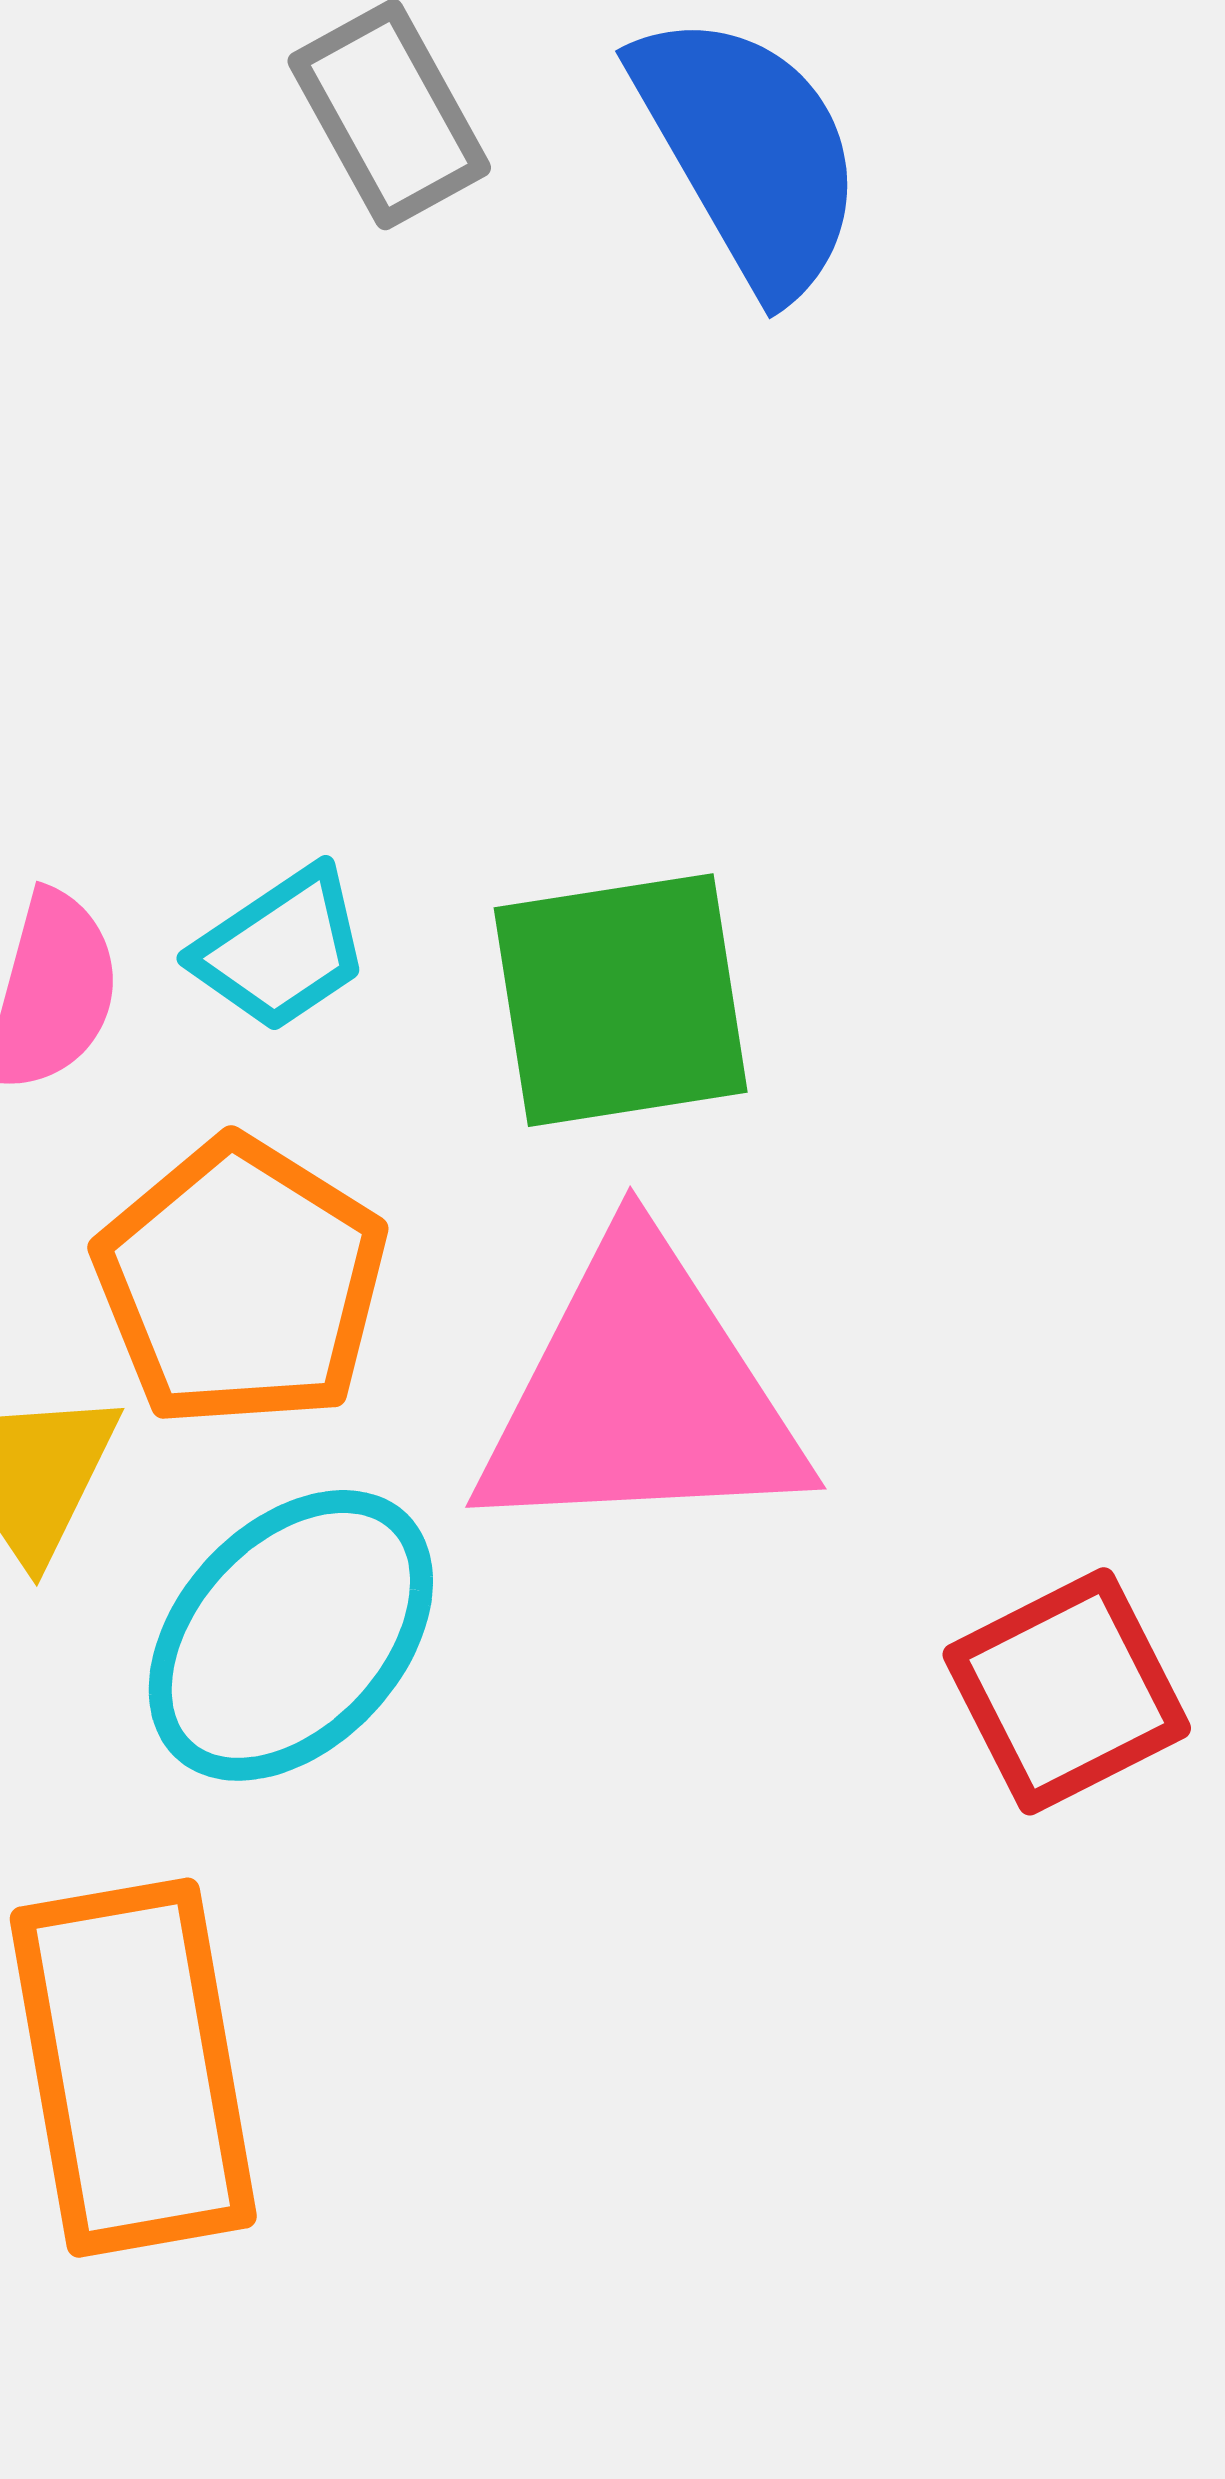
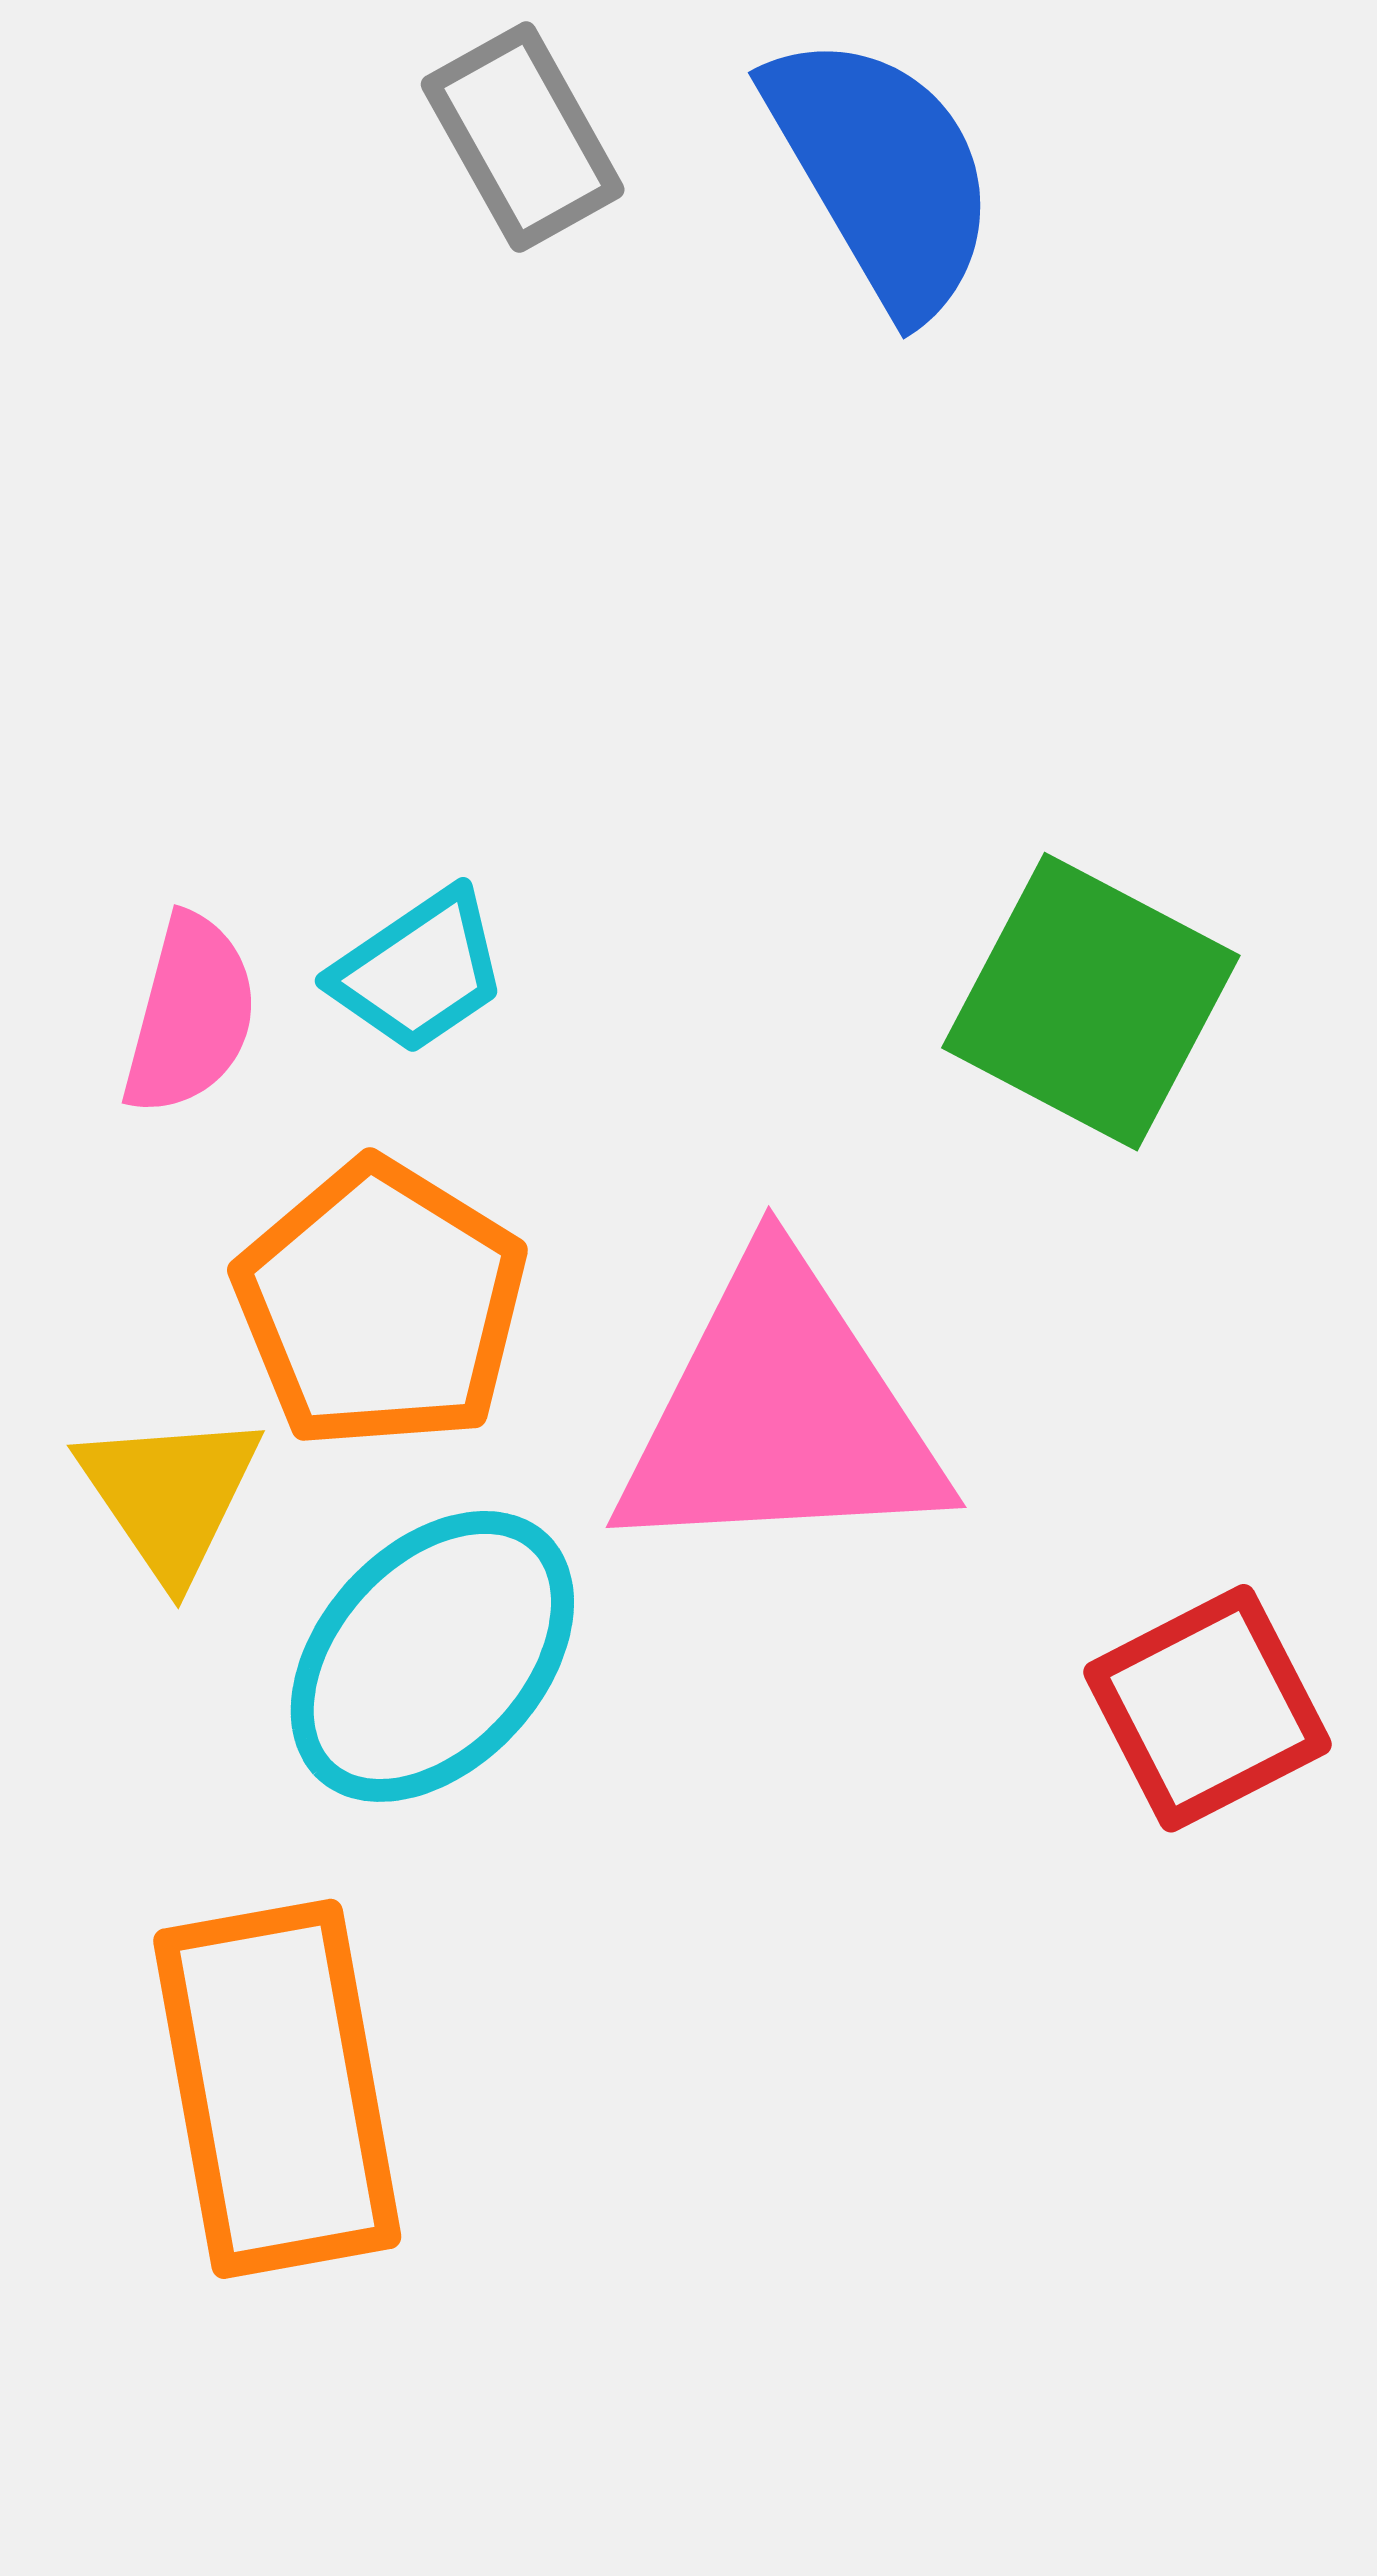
green square: (621, 1000) -> (1091, 1002), moved, turned 37

